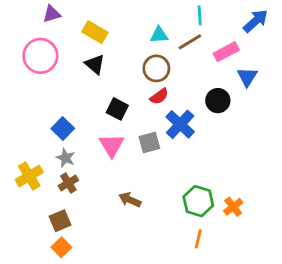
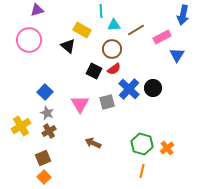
cyan line: (200, 15) -> (101, 11), moved
blue arrow: (256, 21) -> (183, 15), turned 144
yellow rectangle: (95, 32) -> (82, 30), moved
black circle: (218, 101) -> (153, 88), moved
black square: (117, 109) -> (94, 71), moved

